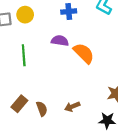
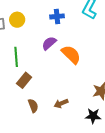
purple semicircle: (60, 41) -> (49, 43), turned -49
brown rectangle: (19, 104) -> (24, 80), moved

